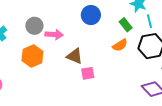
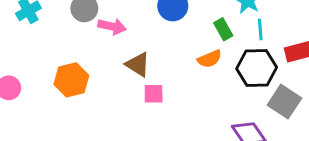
orange hexagon: (32, 56) -> (71, 80), moved

